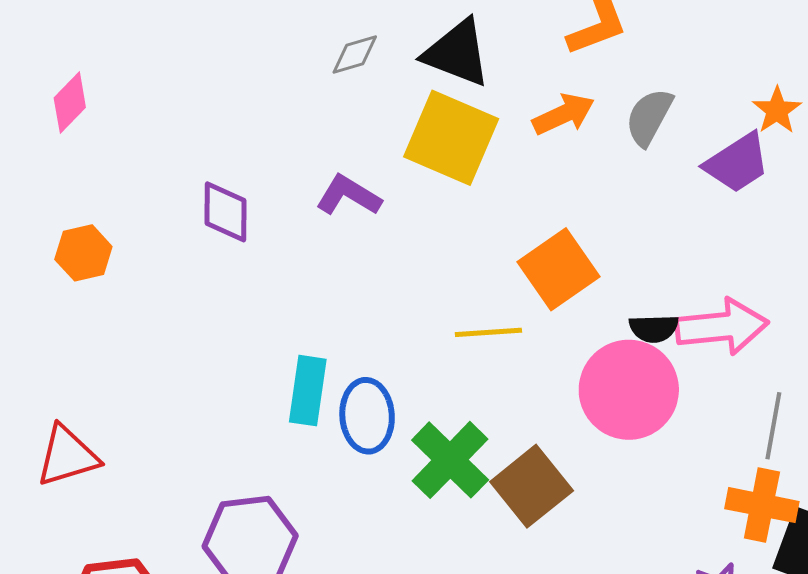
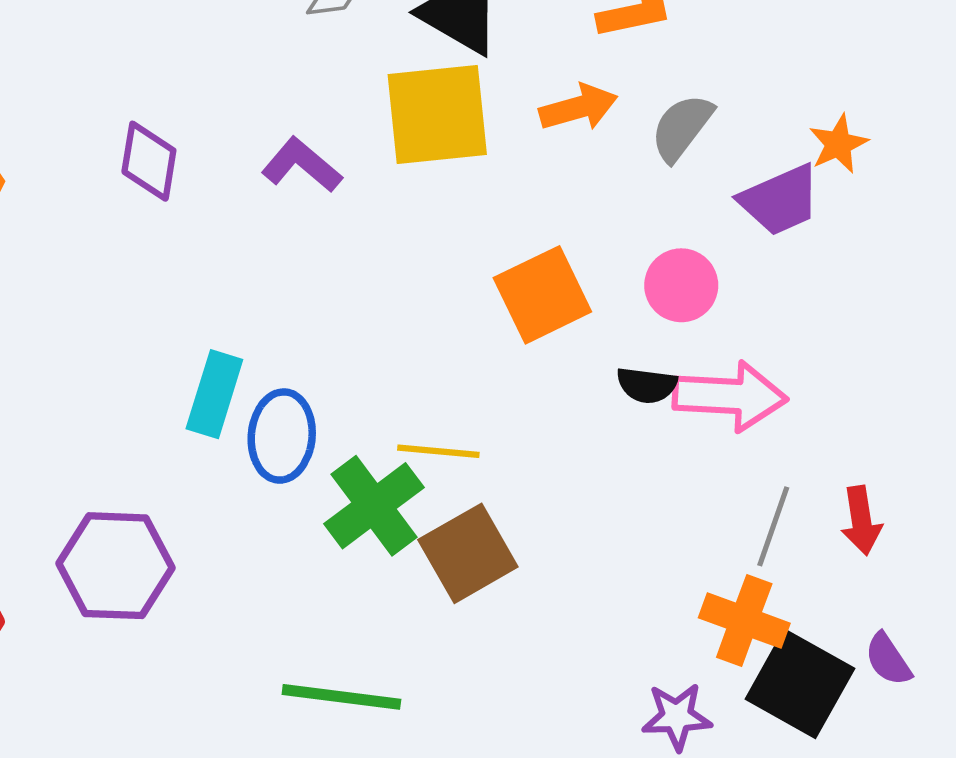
yellow square: (451, 138) -> (437, 114), turned -38
yellow line: (488, 332) -> (438, 451), moved
pink circle: (629, 390) -> (681, 285), moved, size x0.6

